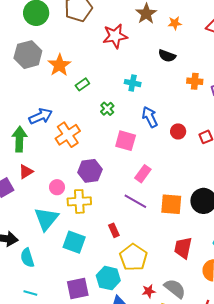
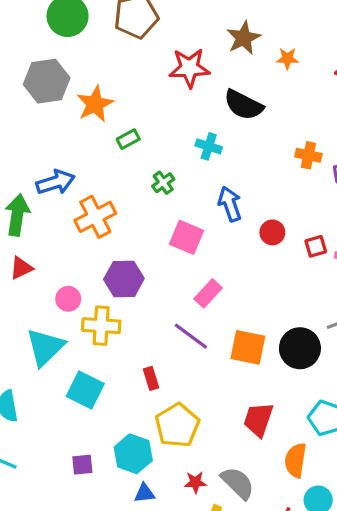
black semicircle: (167, 56) -> (244, 105), moved, size x1.4
purple square: (78, 288) -> (82, 465), size x0.6

